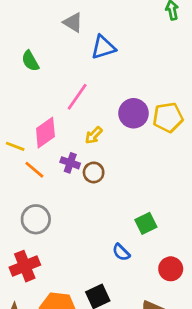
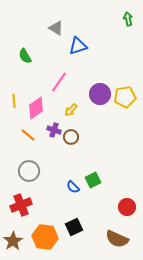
yellow line: (15, 146) -> (14, 101), moved, turned 64
green square: (146, 223) -> (93, 180), moved
blue semicircle: (121, 252) -> (73, 187), moved

